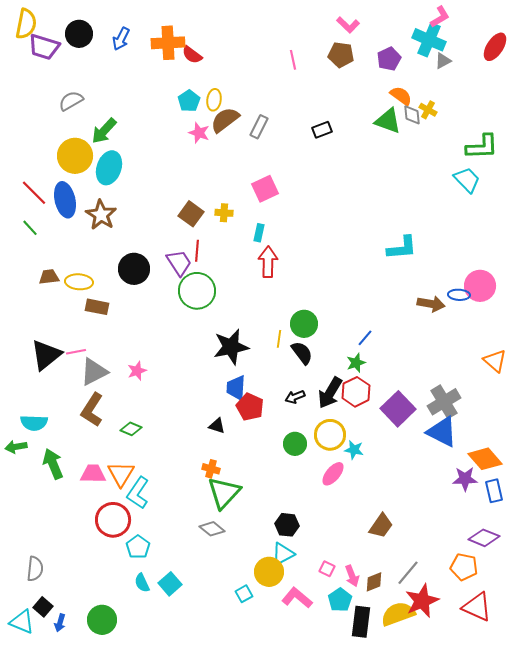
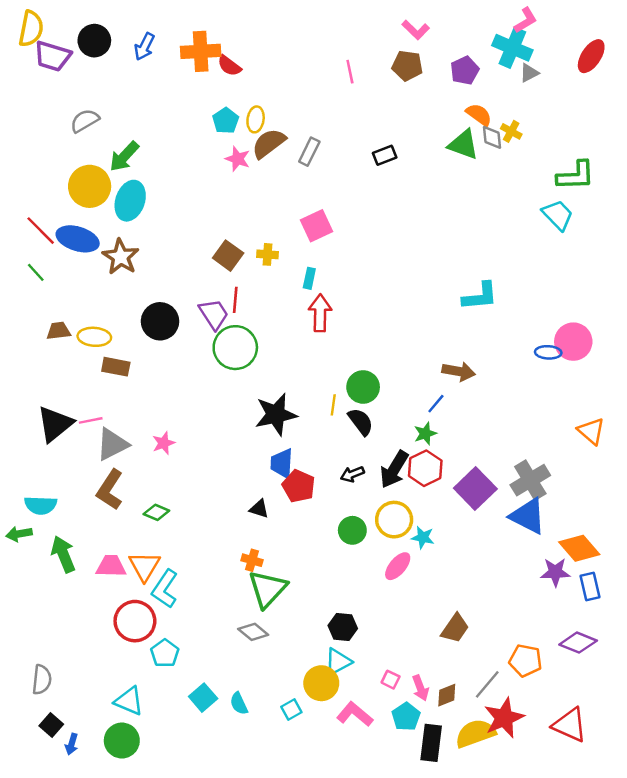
blue ellipse: (65, 200) -> (78, 239), turned -60
brown arrow: (431, 304) -> (459, 371), moved
orange pentagon: (464, 567) -> (526, 660), moved
cyan semicircle: (142, 583) -> (239, 703), moved
cyan triangle: (22, 622) -> (129, 701), moved

